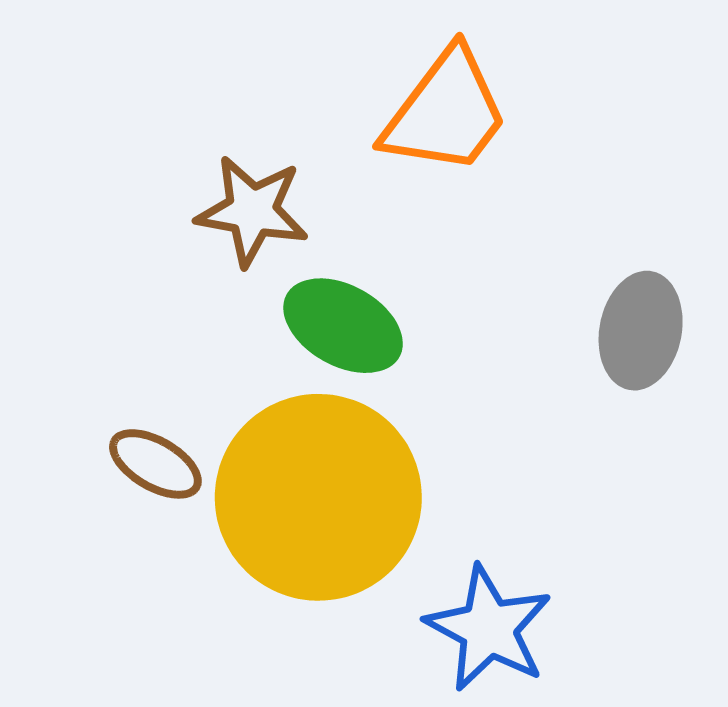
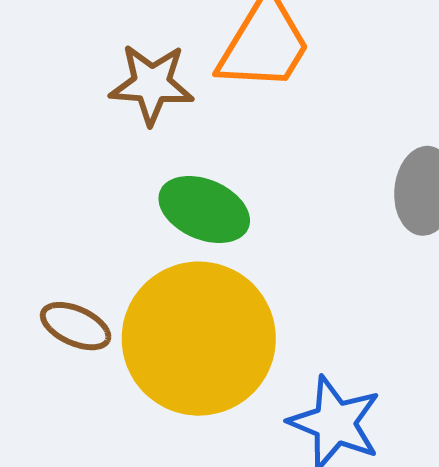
brown star: (252, 211) -> (152, 84), moved

